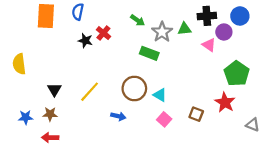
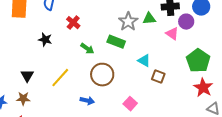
green arrow: (138, 20) -> (87, 49), moved
black star: (85, 41) -> (45, 40), moved
cyan triangle: (160, 95) -> (144, 61), moved
red star: (225, 102) -> (203, 88), moved
brown square: (196, 114) -> (158, 77), moved

